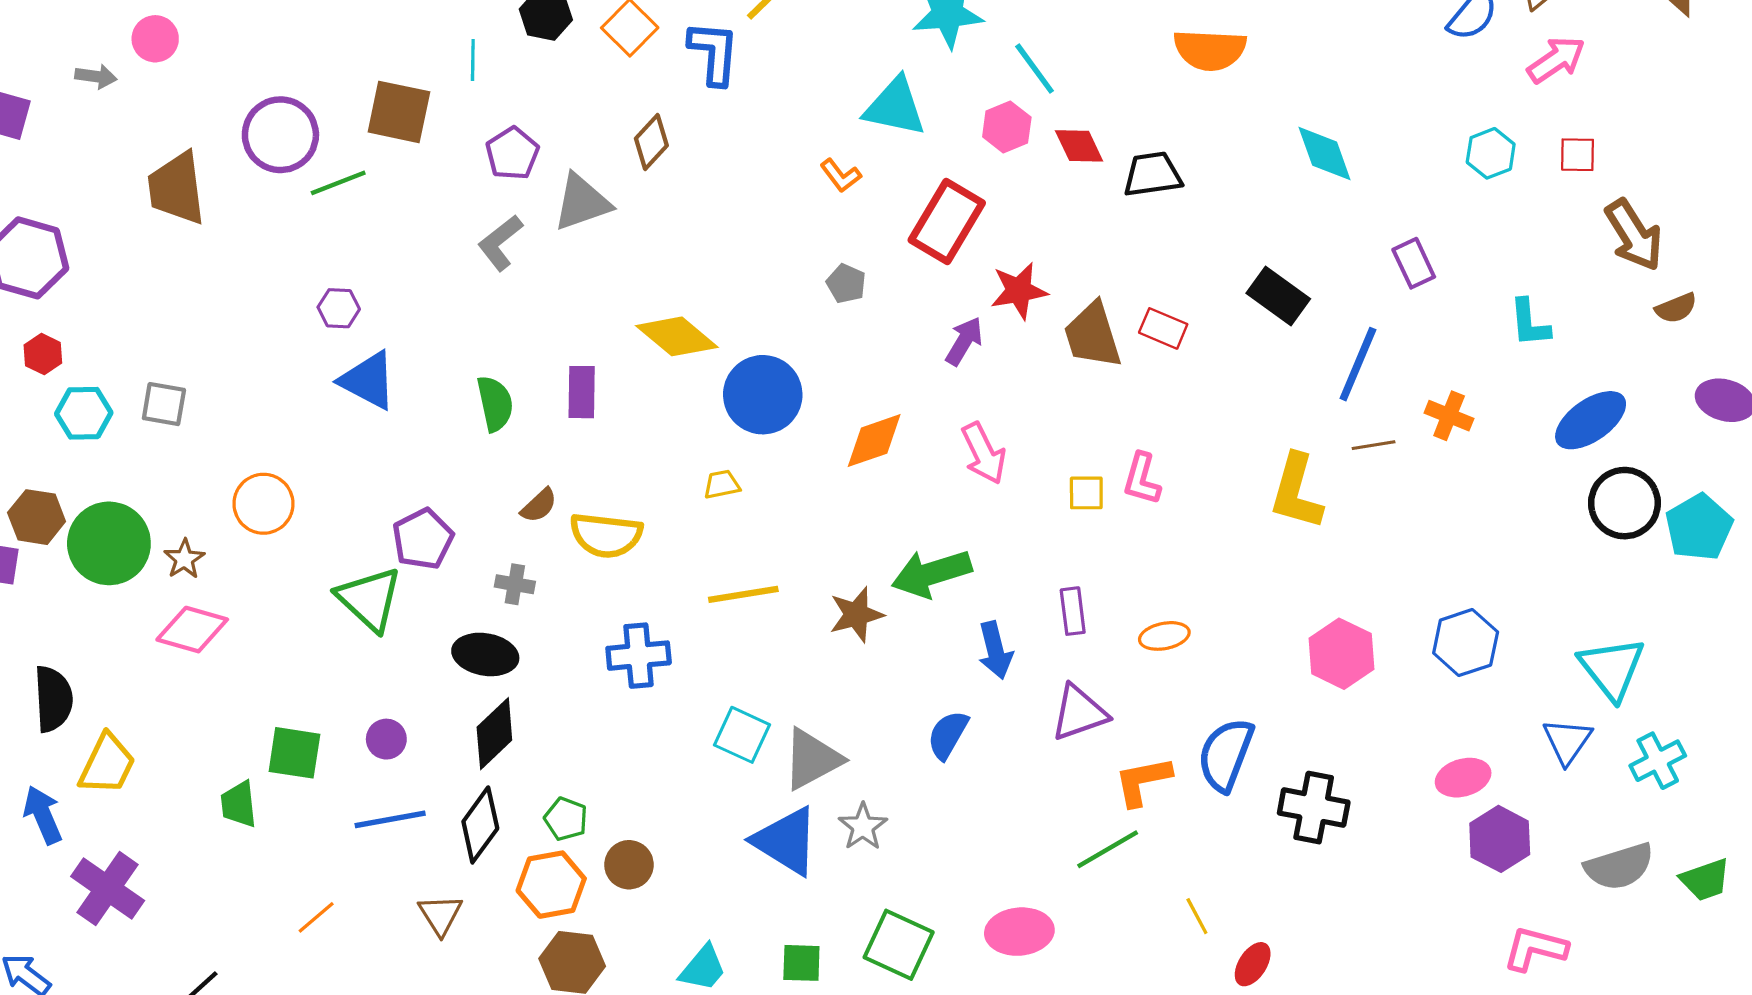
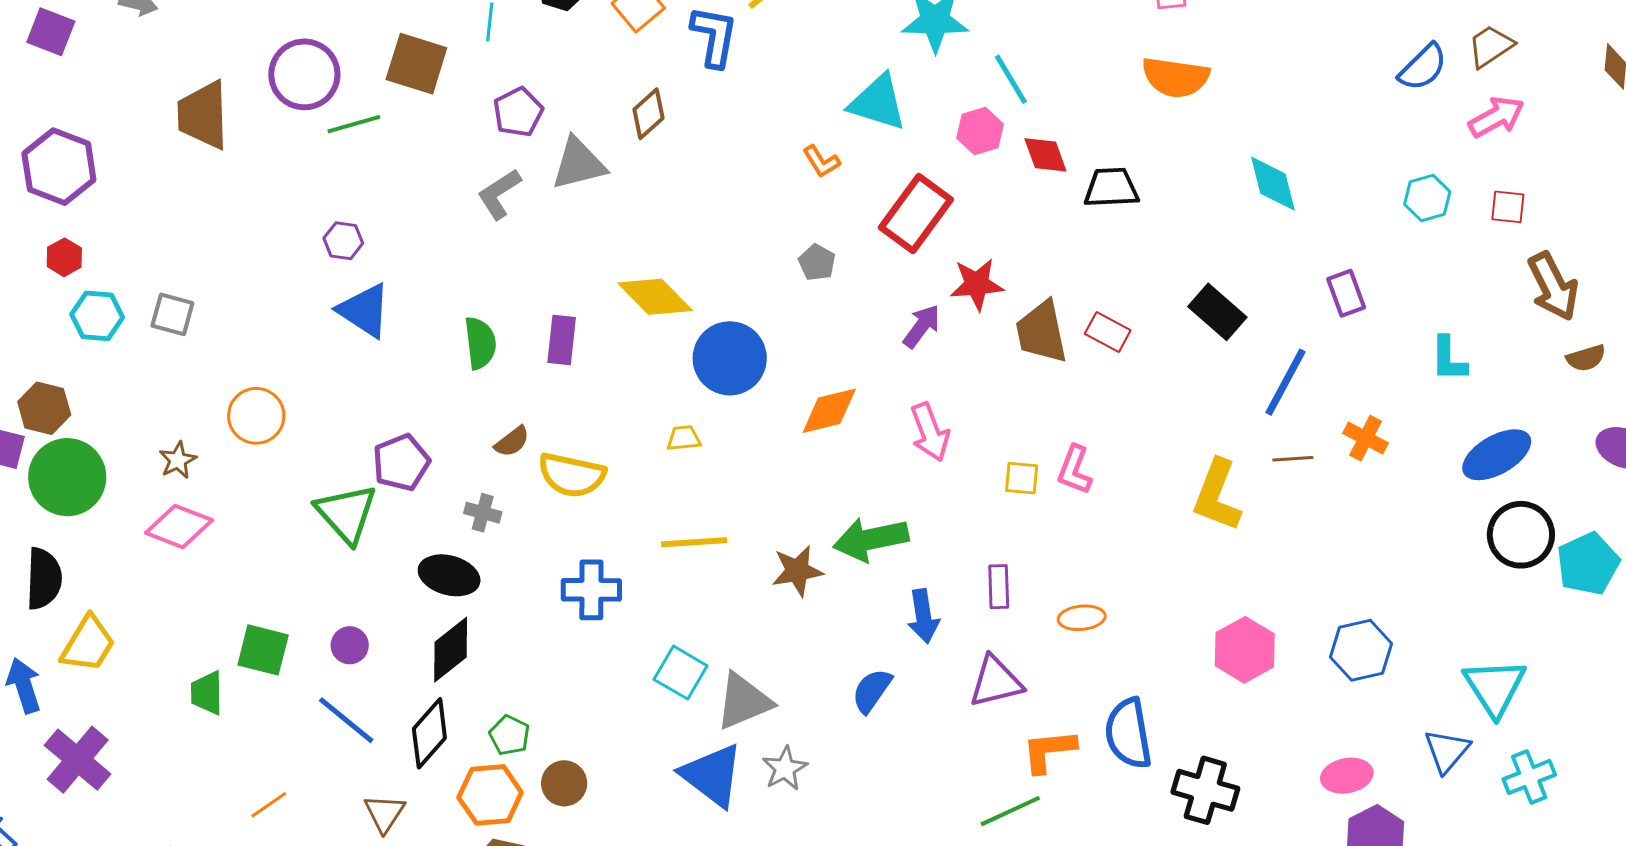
green circle: (109, 543) -> (67, 477), moved
blue semicircle: (1226, 755) -> (1128, 734), turned -36
blue line: (390, 819) -> (346, 720), turned 44

